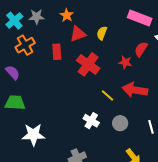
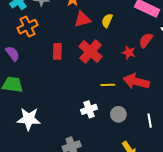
red rectangle: (57, 52) -> (57, 51), moved
yellow line: (108, 95) -> (108, 85), turned -48
white cross: (91, 121) -> (89, 109), turned 35

